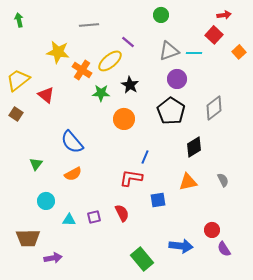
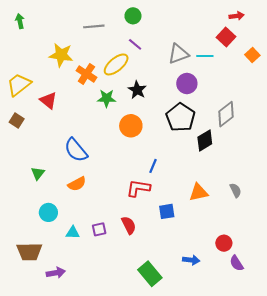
green circle: (161, 15) -> (133, 16), moved
black diamond: (194, 147) -> (205, 141), moved
blue arrow: (181, 246) -> (191, 260), size x0.7

